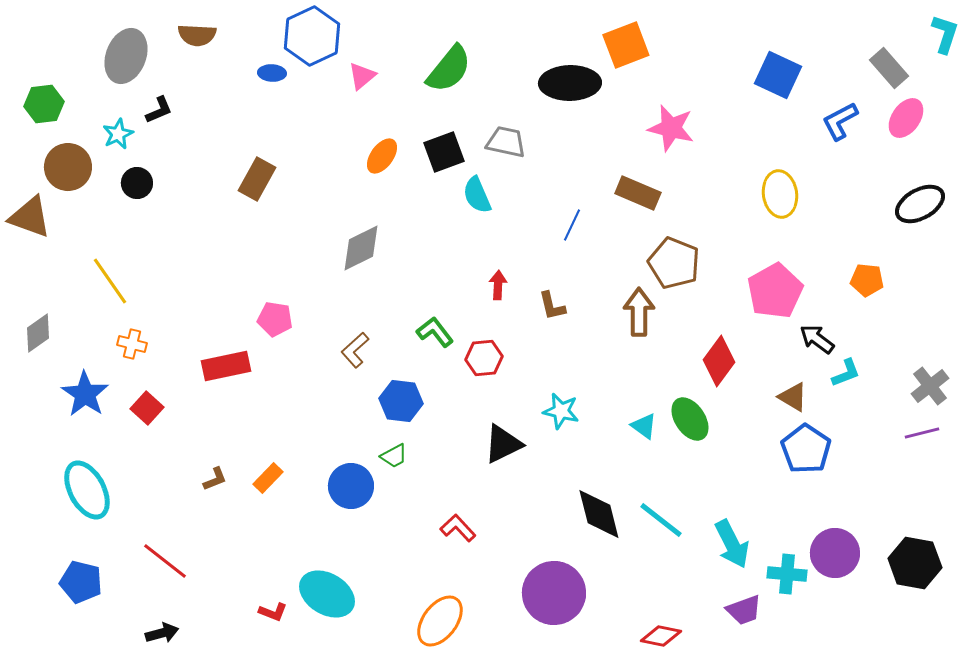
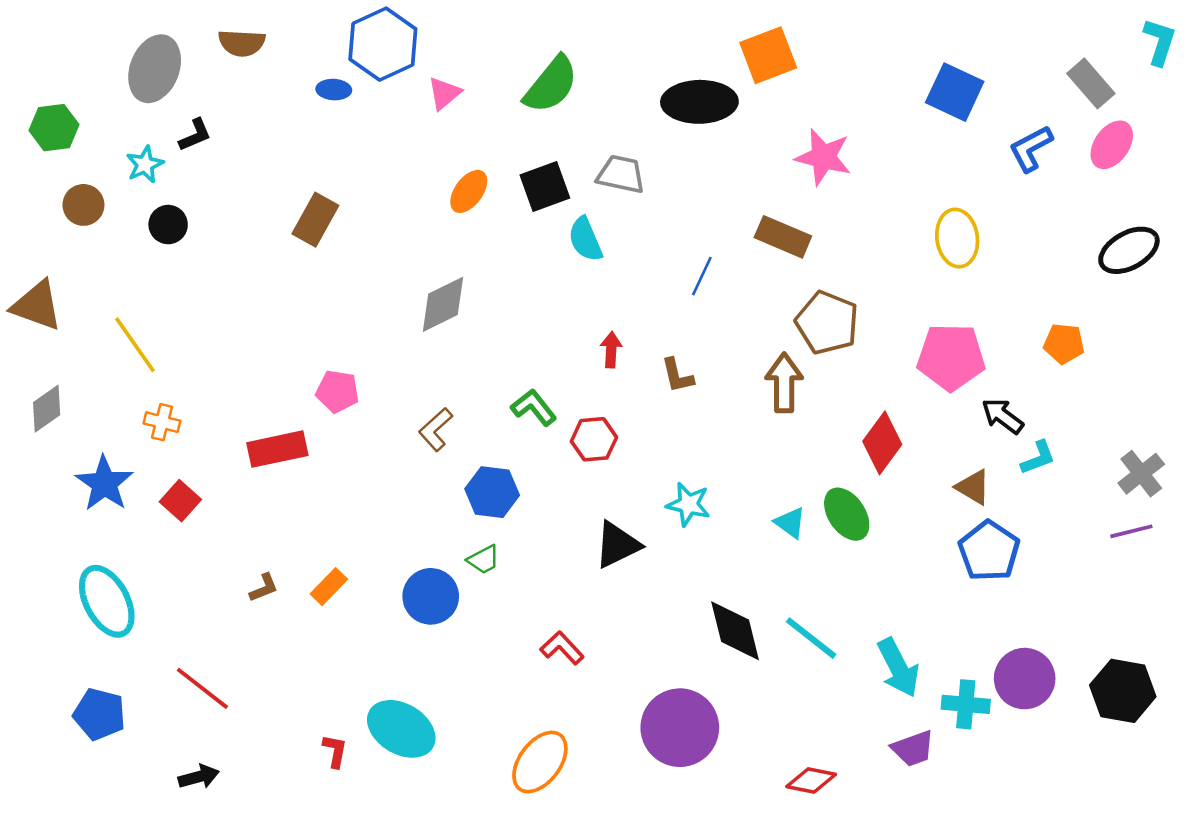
brown circle: (68, 167) -> (83, 205), size x0.7
brown triangle: (30, 217) -> (37, 306), moved
pink pentagon: (775, 291) -> (951, 357), turned 30
red L-shape: (273, 612) -> (335, 751), turned -100

